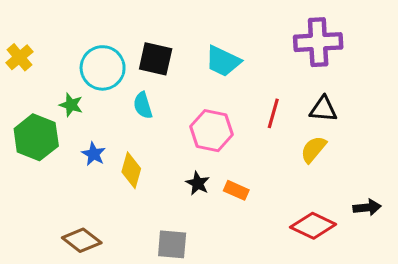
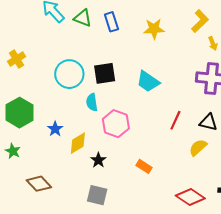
black square: (156, 59) -> (105, 73), turned -30
green star: (71, 105) -> (13, 151), moved
pink hexagon: (212, 131) -> (116, 124), moved
yellow diamond: (131, 170) -> (78, 143), turned 35
black star: (198, 183) -> (98, 160), moved

